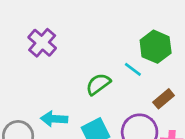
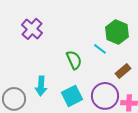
green semicircle: (98, 84) -> (74, 60), turned 102
cyan arrow: (54, 119) -> (41, 86), turned -90

